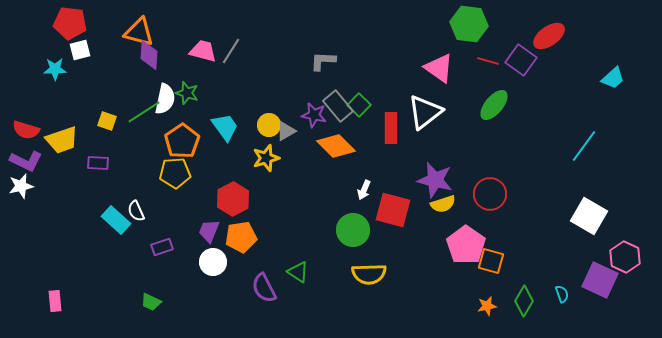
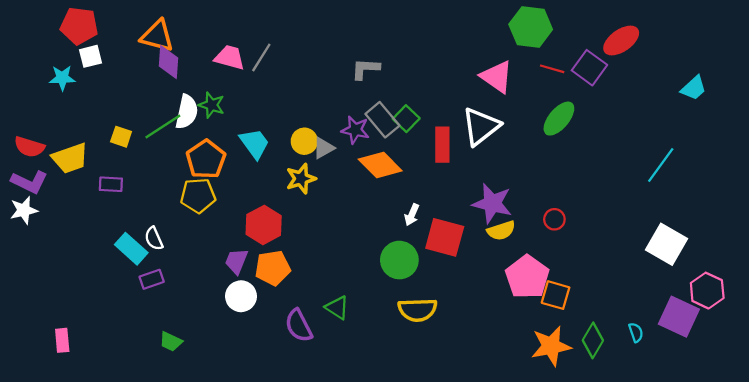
red circle: (490, 194) -> (554, 219), size x0.6
purple rectangle: (162, 247) -> (152, 279), moved
orange star: (487, 306) -> (551, 346), size x1.8

